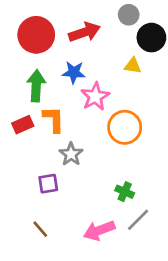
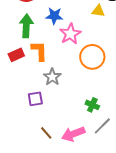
brown line: (40, 229) -> (46, 133), moved

